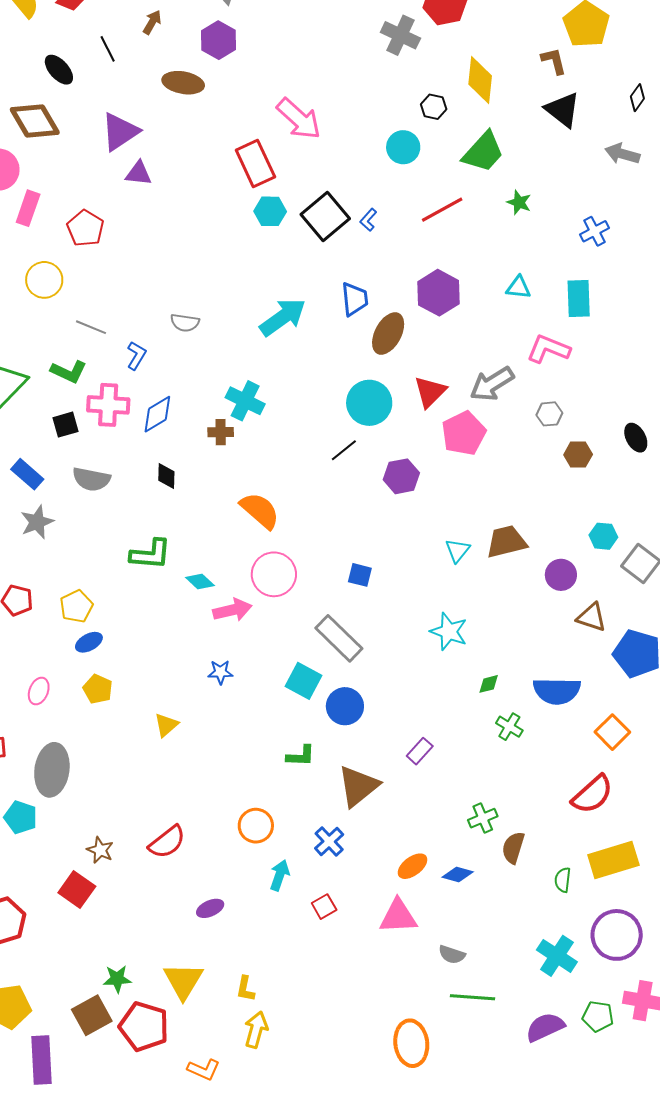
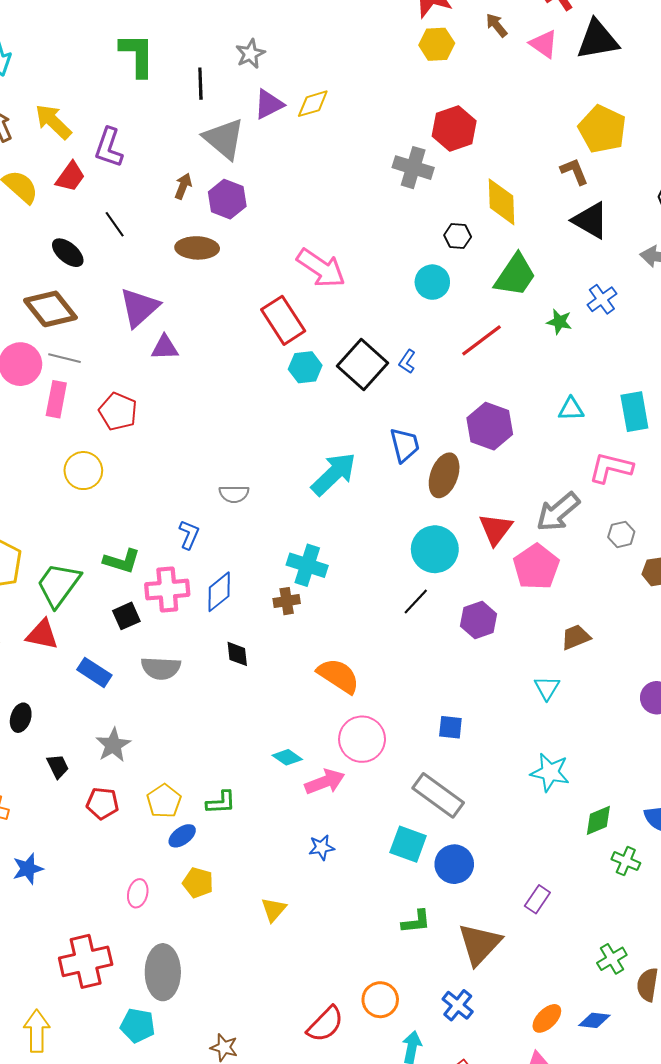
brown arrow: (152, 22) -> (183, 186), moved
blue cross: (595, 231) -> (602, 299), moved
gray line: (91, 327) -> (65, 358), moved
gray star: (37, 522) -> (113, 745), moved
brown trapezoid: (506, 542) -> (576, 637), moved, size x0.7
green L-shape: (151, 554) -> (221, 802), moved, size x0.7
green diamond: (489, 684) -> (598, 820), size x1.4
red semicircle: (167, 842) -> (325, 1024), moved

